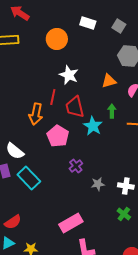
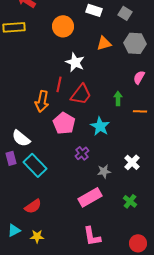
orange triangle: (109, 81) -> (104, 43), moved
red trapezoid: (75, 107) -> (81, 94), turned -130
cyan star: (93, 126) -> (100, 126), moved
white cross: (126, 186) -> (132, 162), moved, turned 35
red semicircle: (13, 222) -> (33, 206), moved
pink rectangle: (71, 223) -> (90, 197), moved

